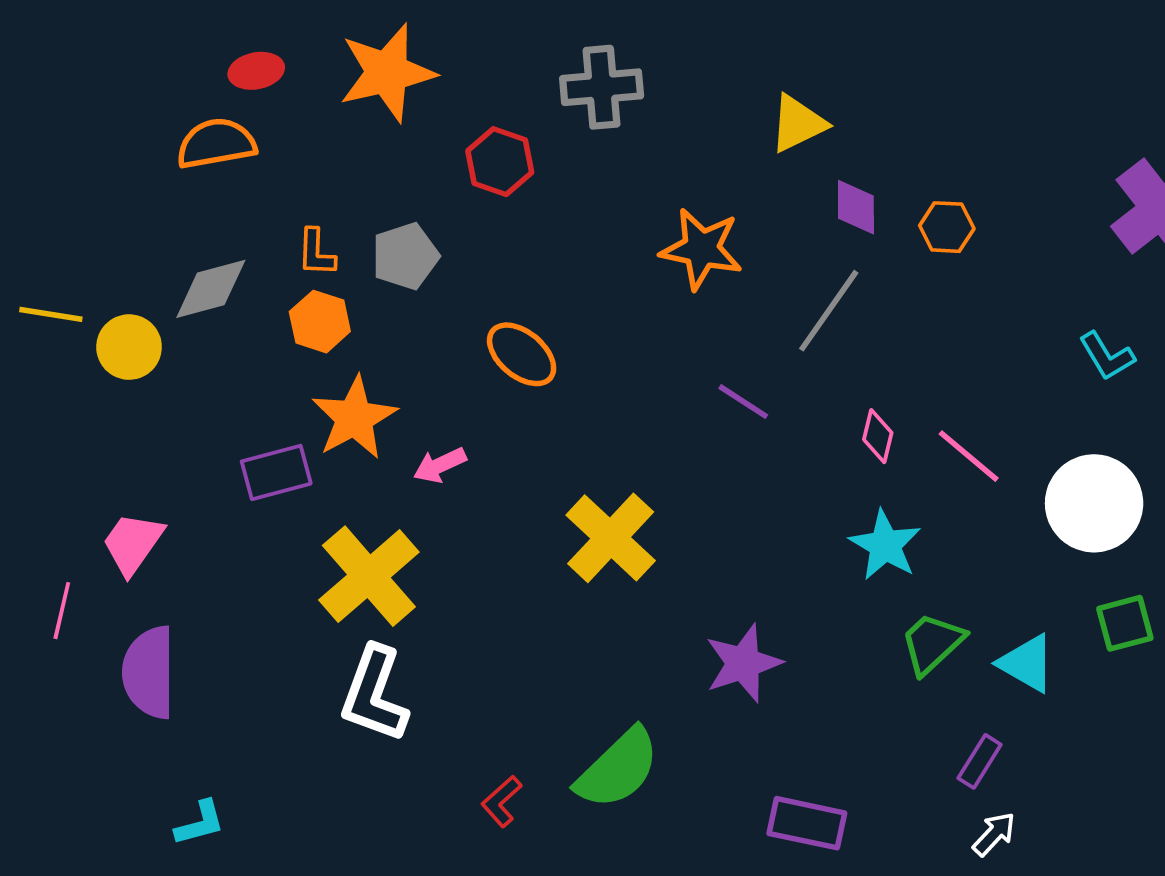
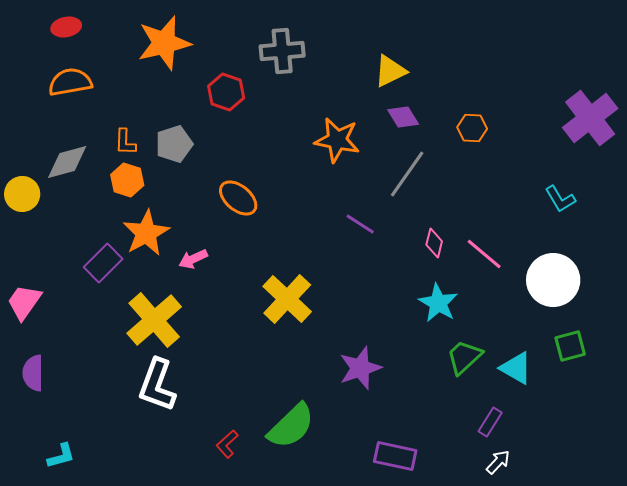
red ellipse: (256, 71) -> (66, 27), moved
purple diamond: (856, 207) -> (403, 117), moved, turned -32
purple rectangle: (276, 472) -> (103, 263), turned -30
purple semicircle: (149, 672) -> (33, 373), size x0.7

